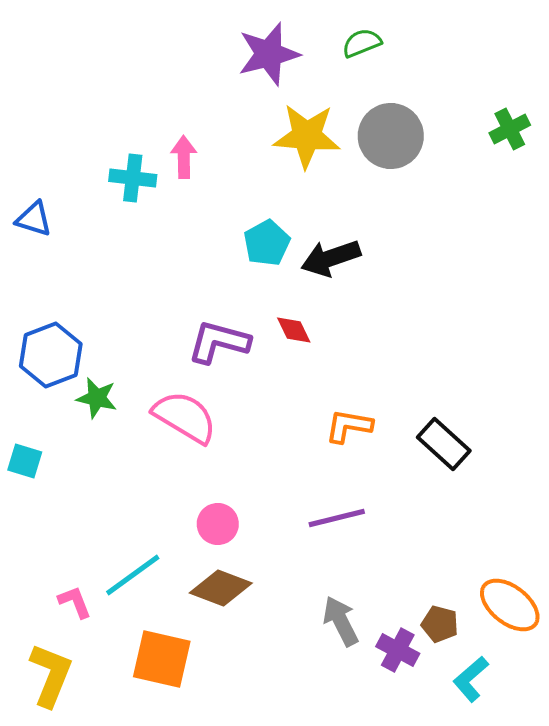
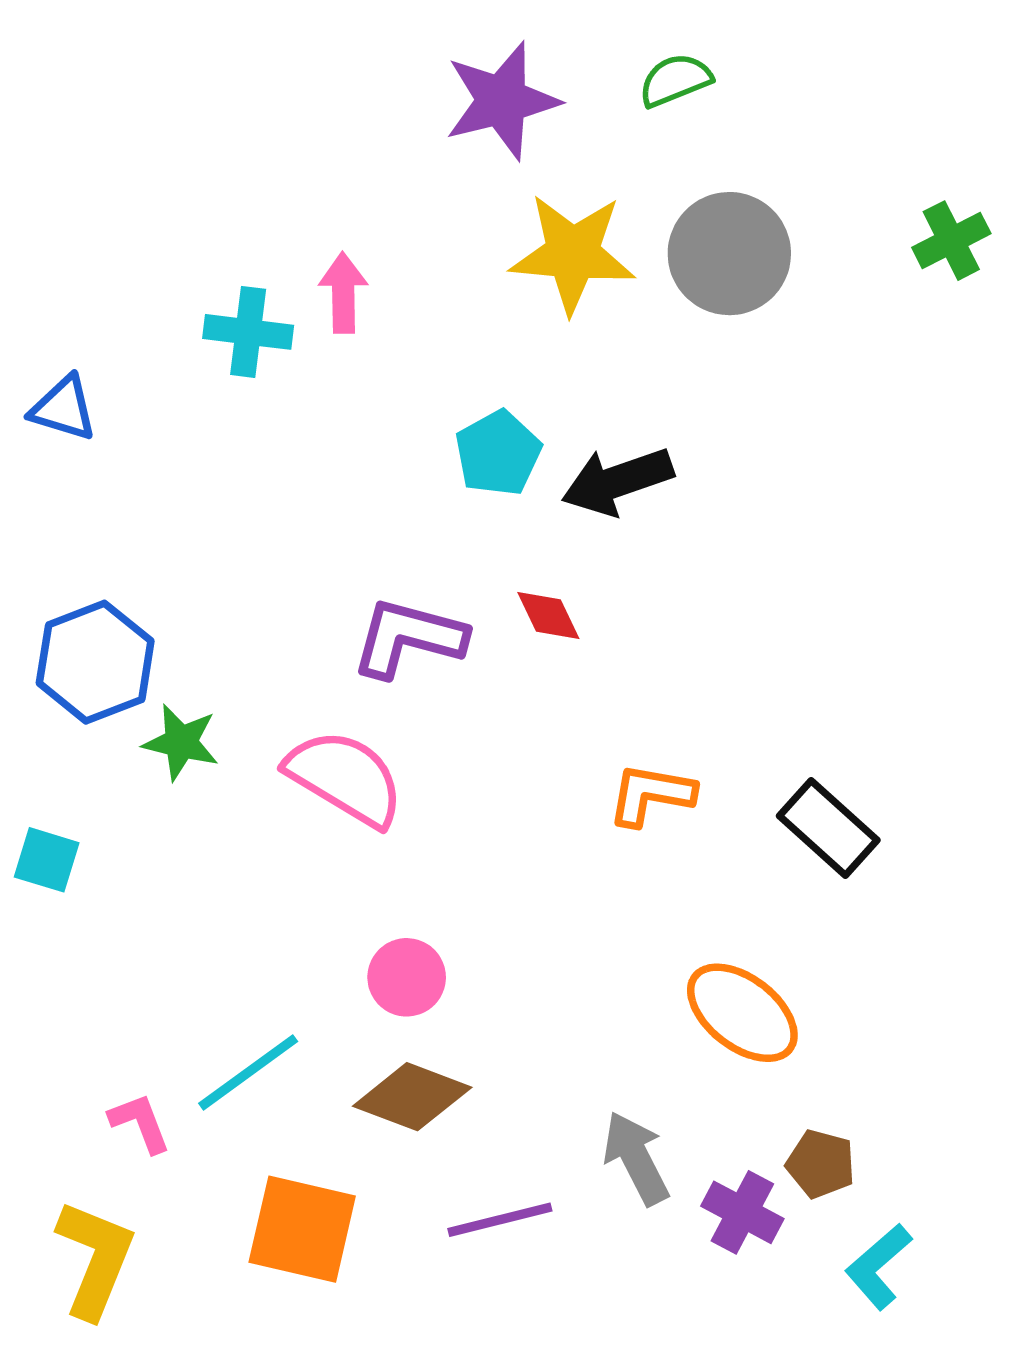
purple line: (337, 518) -> (500, 1220), moved
orange ellipse: (510, 605) -> (742, 1013), moved

